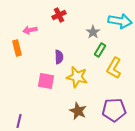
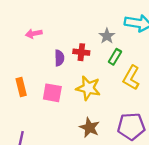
red cross: (59, 15) -> (81, 52), moved, turned 32
orange rectangle: (17, 48) -> (21, 87), moved
purple semicircle: (59, 57) -> (59, 58), moved

